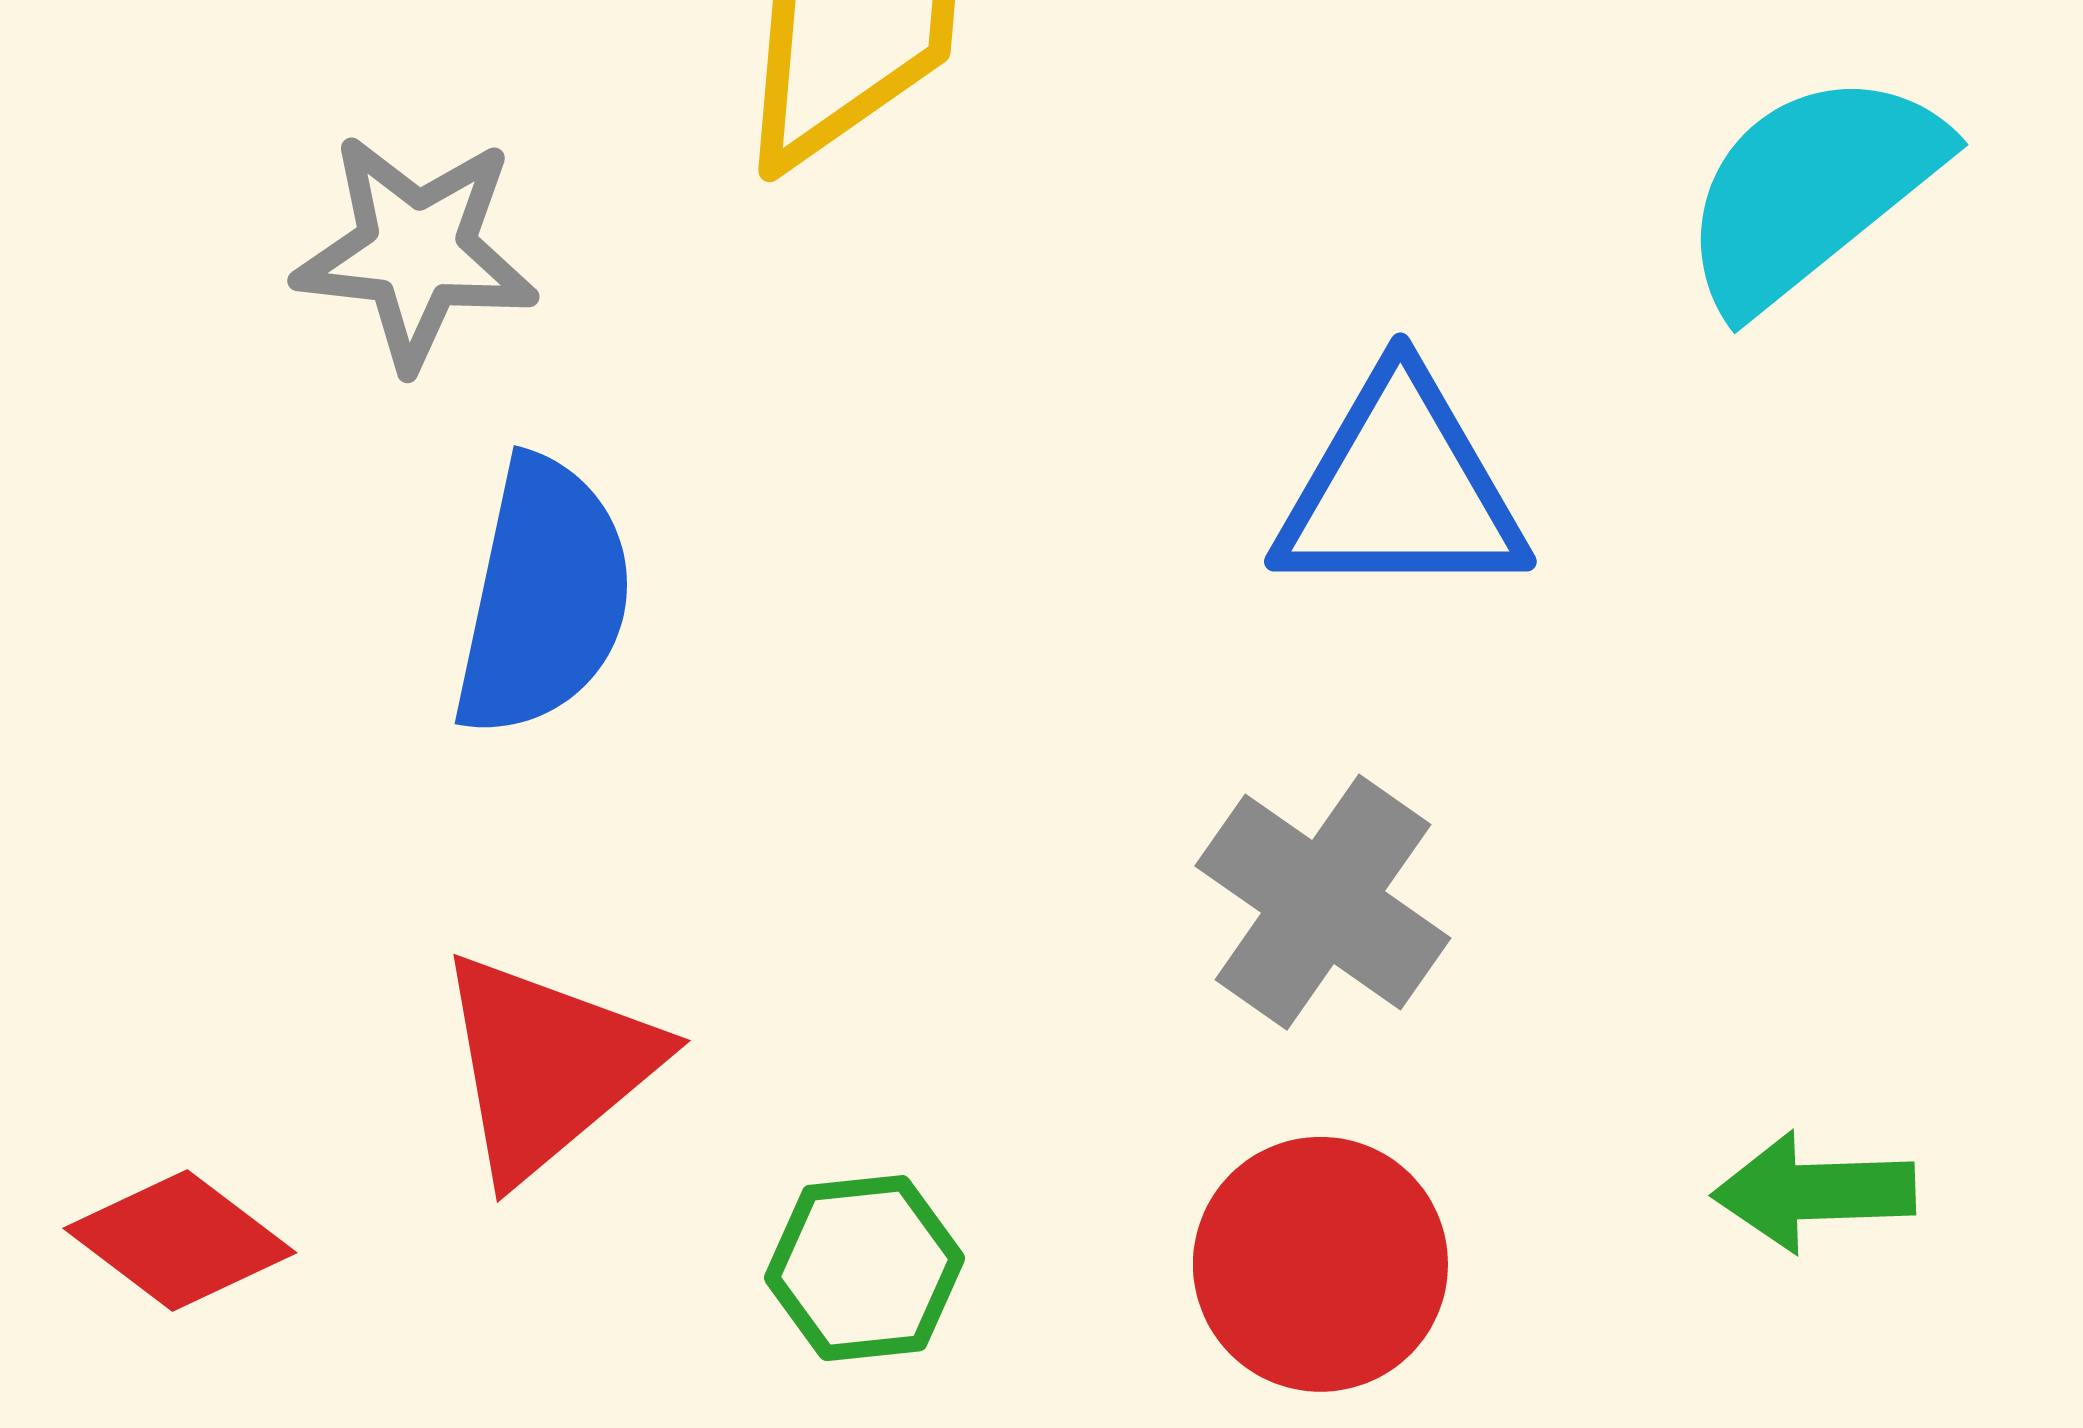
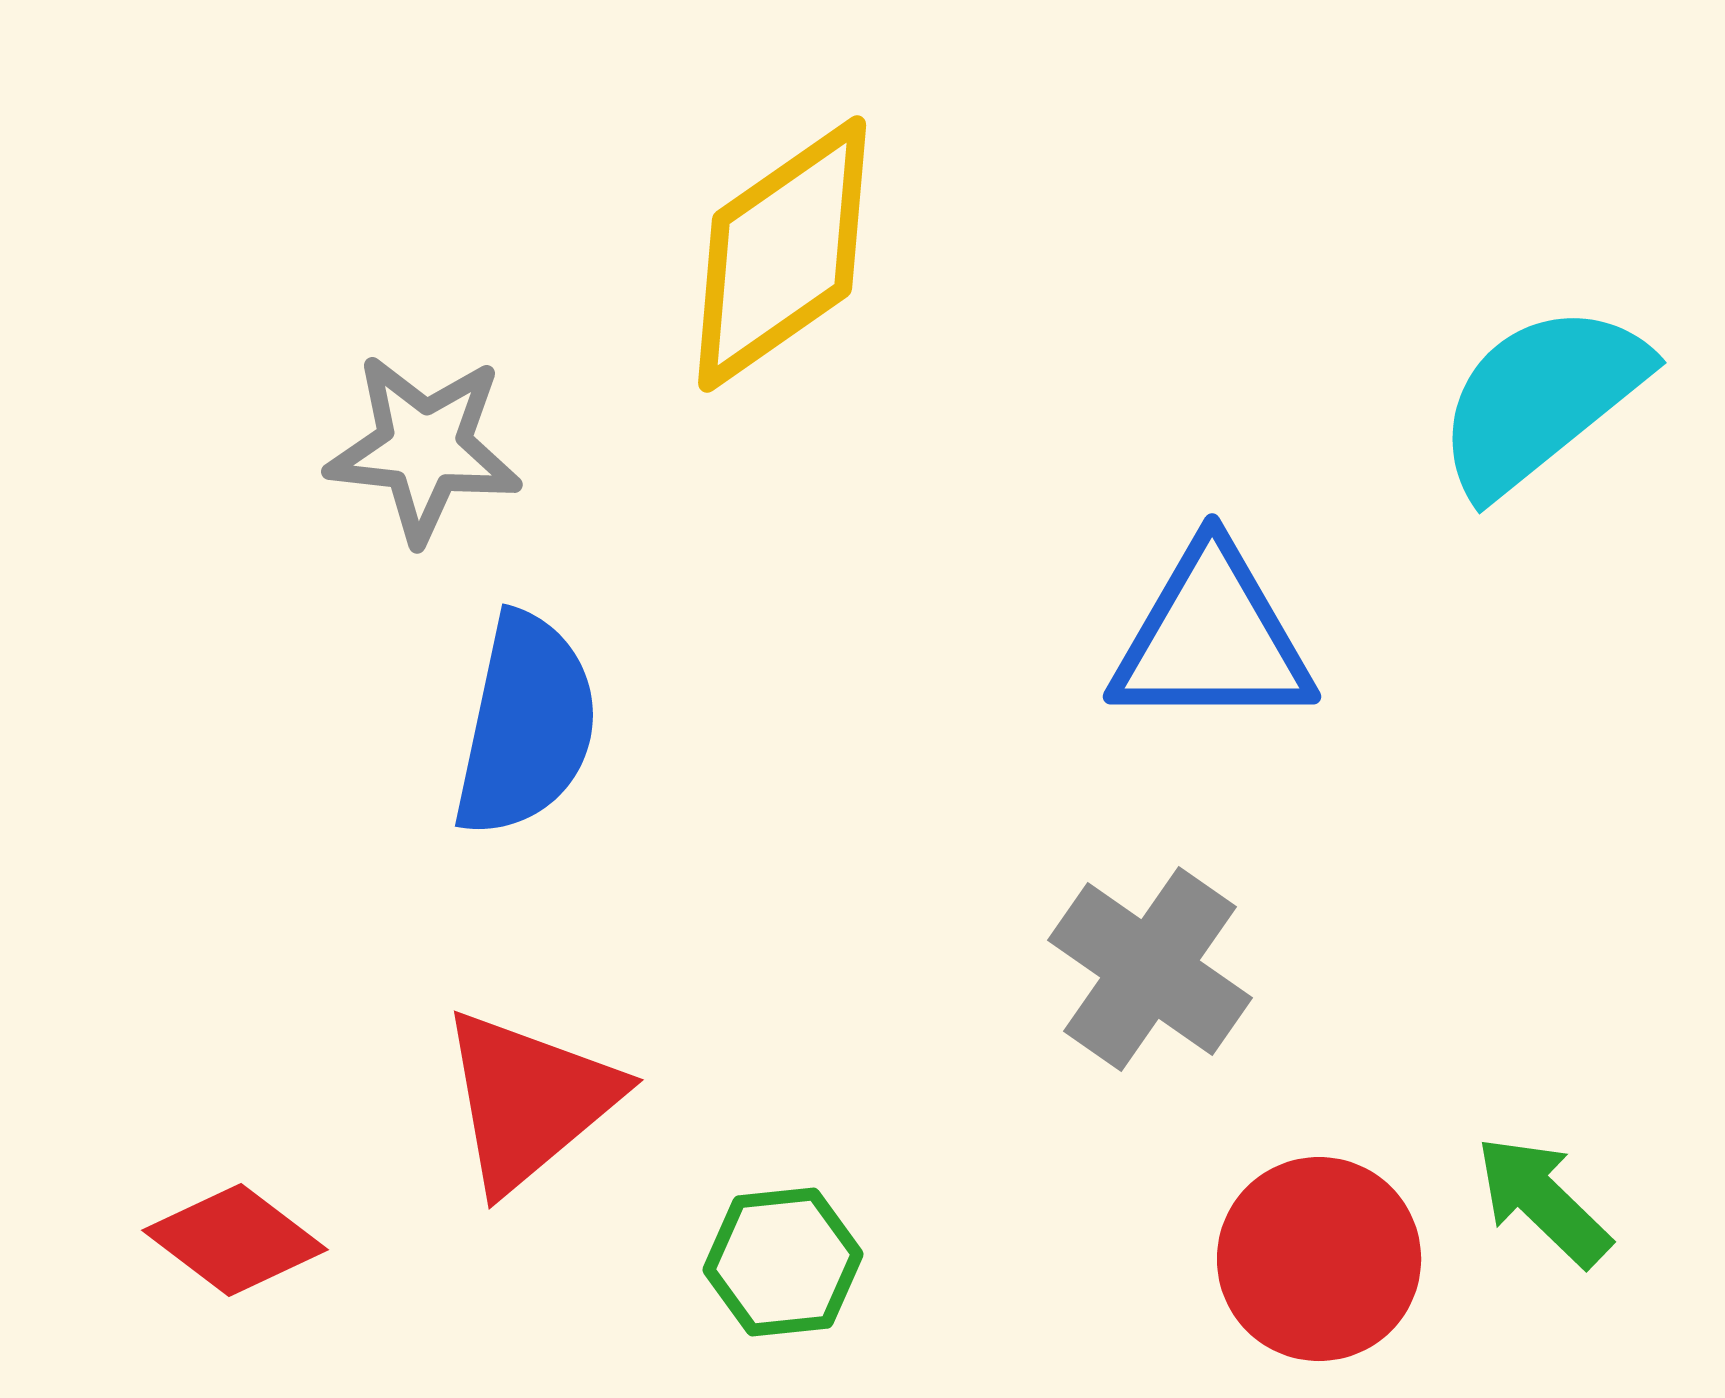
green arrow: (1814, 1192) -> (1543, 1201), turned 46
red circle: (1320, 1264) -> (1319, 1259), moved

